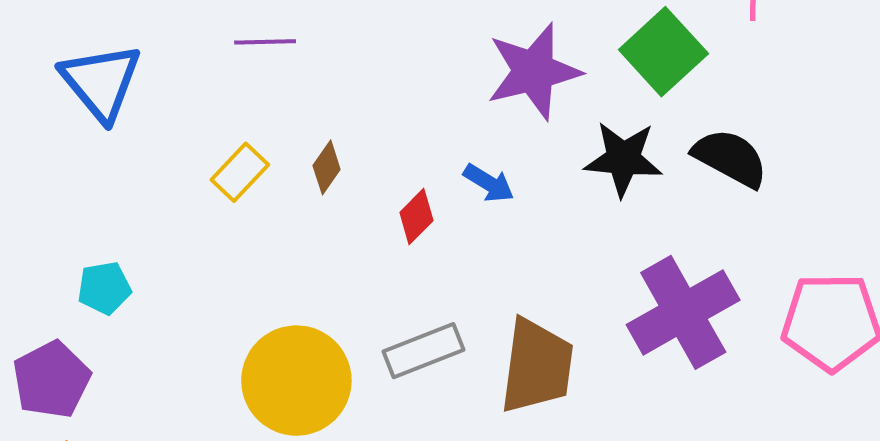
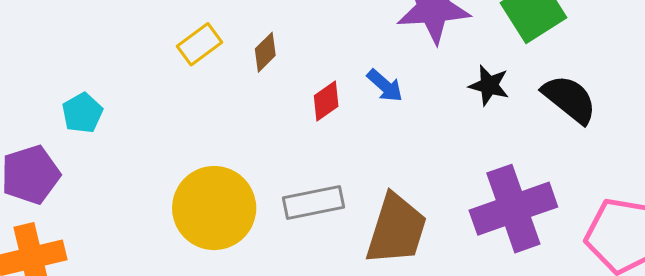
black star: (623, 159) -> (489, 85), size x0.7
cyan pentagon: (104, 288) -> (82, 113), turned -30

